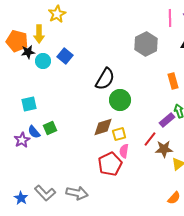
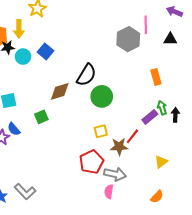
pink line: (170, 18) -> (146, 25), moved
brown diamond: (103, 127) -> (60, 91), moved
green square: (50, 128) -> (41, 117), moved
brown star: (164, 149) -> (119, 147), moved
pink semicircle: (124, 151) -> (109, 192), moved
gray arrow: (77, 193) -> (115, 174), moved

